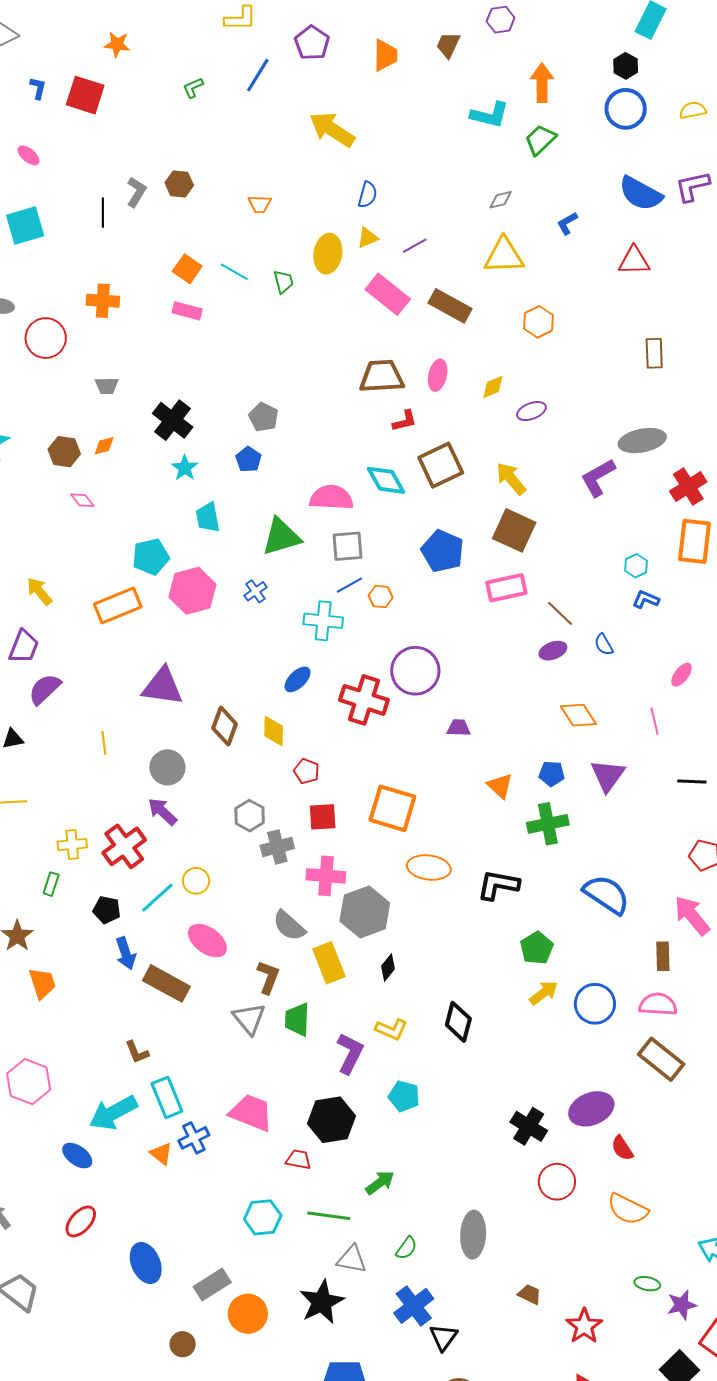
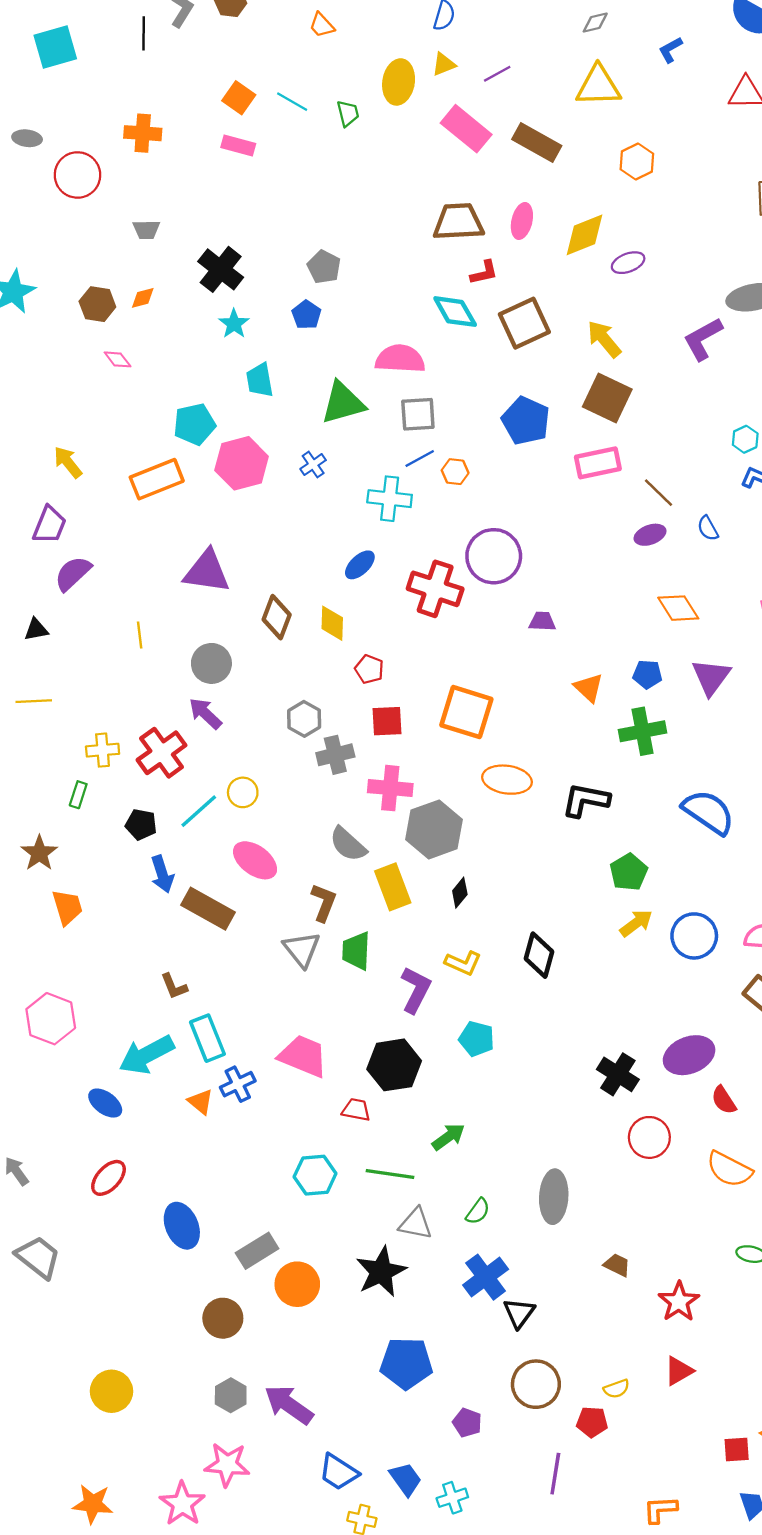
orange trapezoid: (260, 204) -> (322, 25), turned 45
yellow diamond: (493, 387) -> (585, 235), size x1.6
cyan diamond: (386, 480) -> (455, 312), moved
brown circle: (183, 1344) -> (223, 1318), size x1.4

